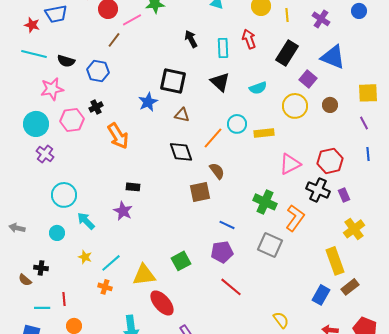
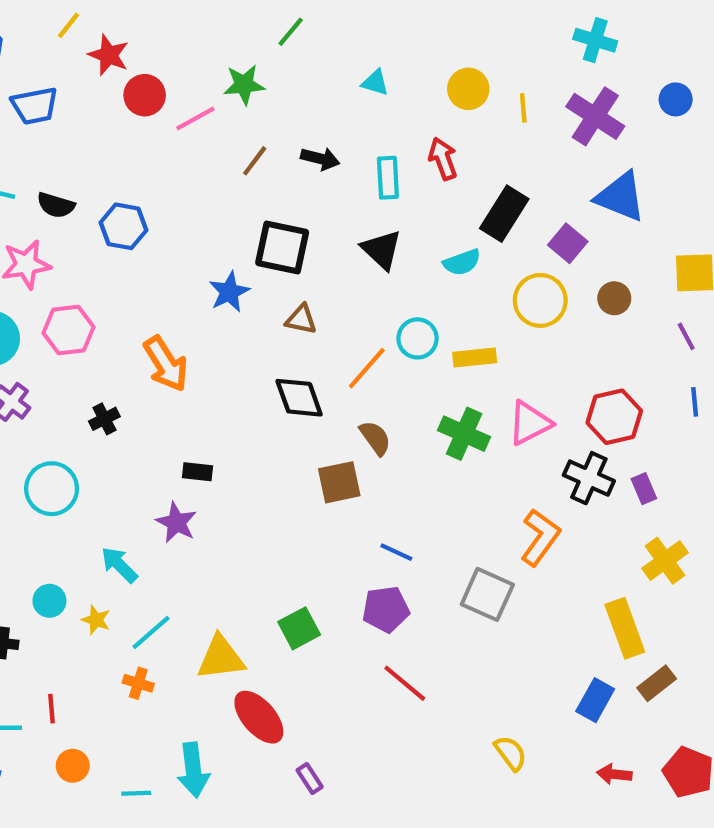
purple cross: (321, 19) -> (595, 116), size x1.5
black arrow: (191, 39) -> (320, 159), turned 132
brown line: (114, 40) -> (255, 161), moved
black rectangle: (287, 53) -> (504, 214), moved
black cross: (96, 107) -> (104, 419), moved
green cross: (265, 202) -> (464, 434), moved
cyan arrow: (86, 221) -> (119, 565), moved
cyan circle: (57, 233) -> (49, 601), moved

